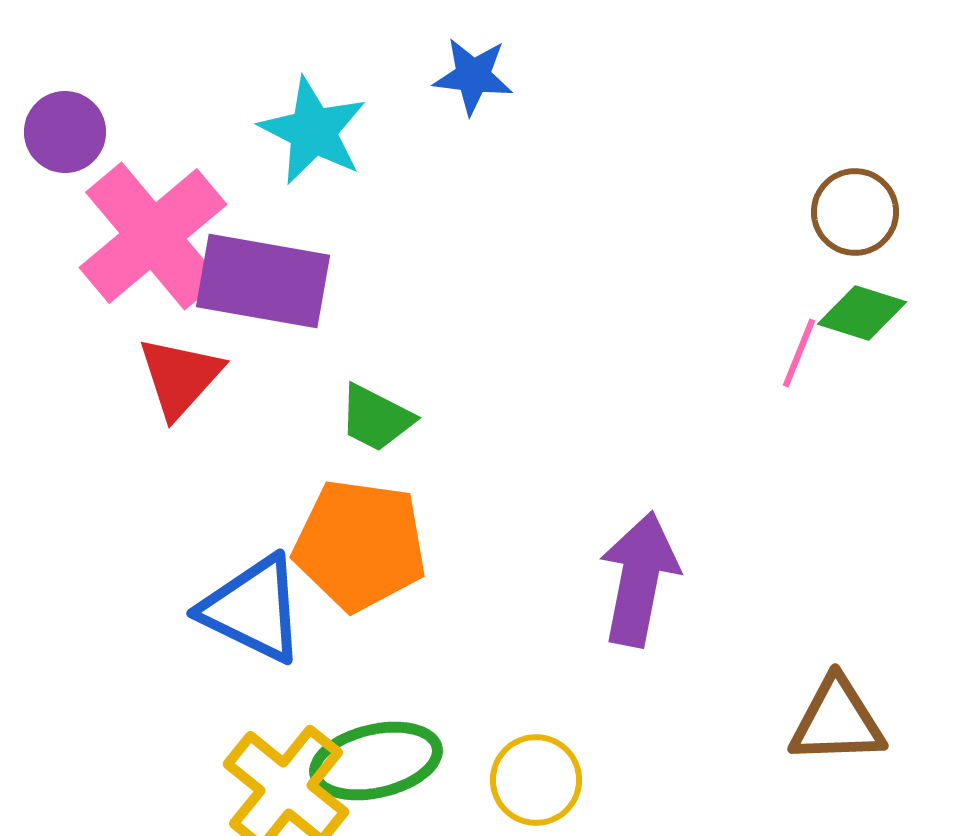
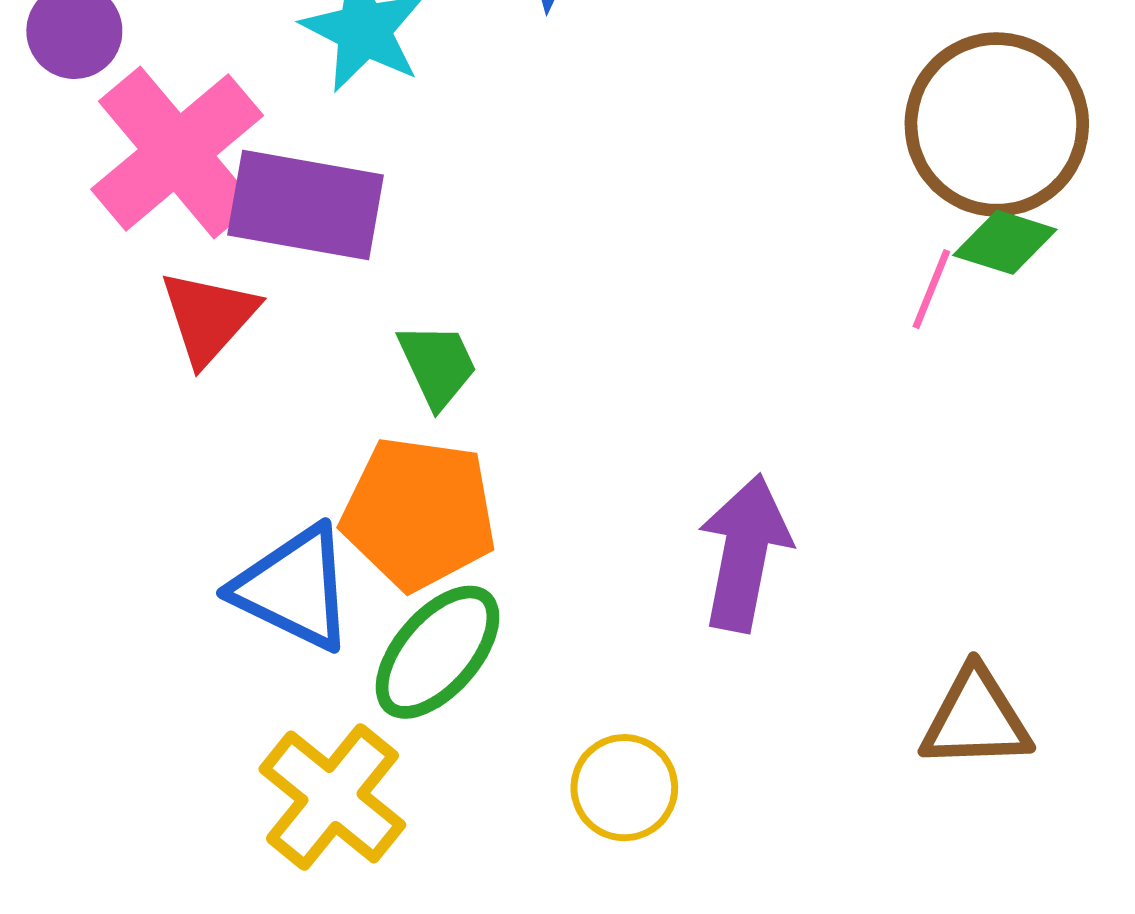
brown circle: (855, 212) -> (997, 124), size x1.8
green trapezoid: (376, 418) -> (437, 365), turned -142
green ellipse: (376, 761) -> (437, 652), moved, turned -36

